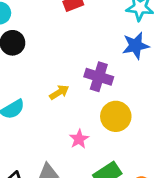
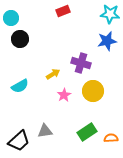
pink star: (79, 139) -> (64, 95), moved

